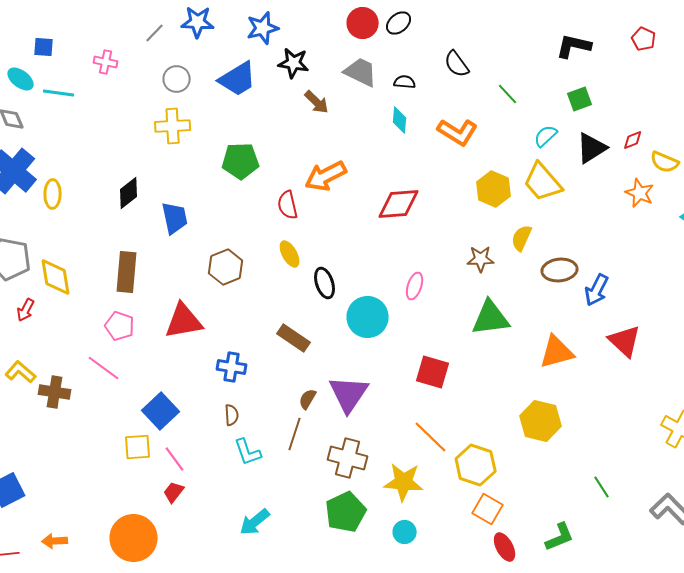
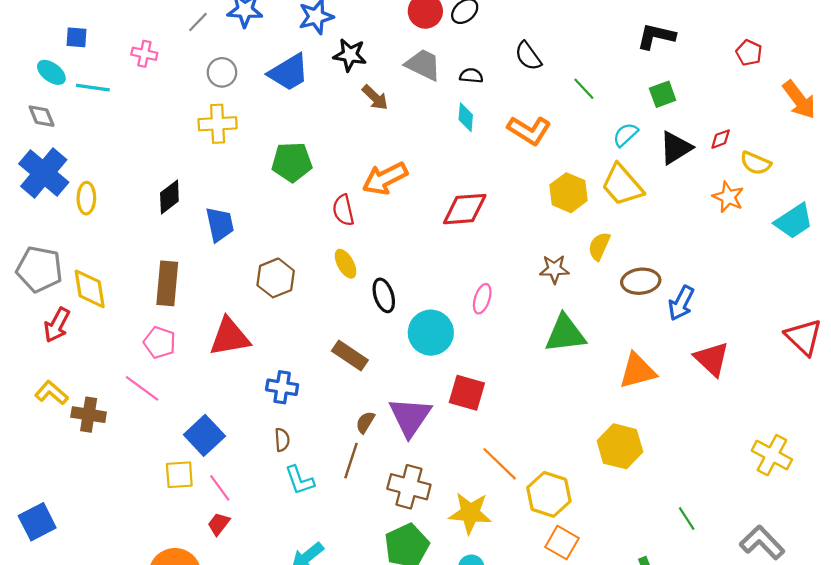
red pentagon: (644, 39) -> (749, 53), moved
red arrow: (26, 310) -> (57, 325), size x1.4
red square: (433, 372) -> (467, 393), moved

